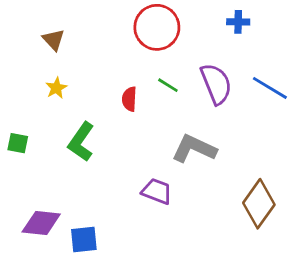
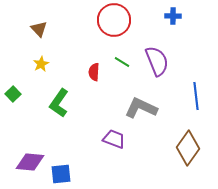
blue line: (270, 88) -> (196, 96), moved, turned 52
green square: (18, 143) -> (13, 94), moved, turned 35

